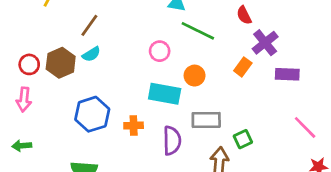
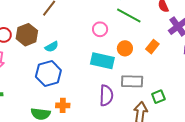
cyan semicircle: (91, 54) -> (52, 47), moved
orange rectangle: (243, 67) -> (152, 47), moved
orange cross: (134, 125) -> (63, 105), moved

